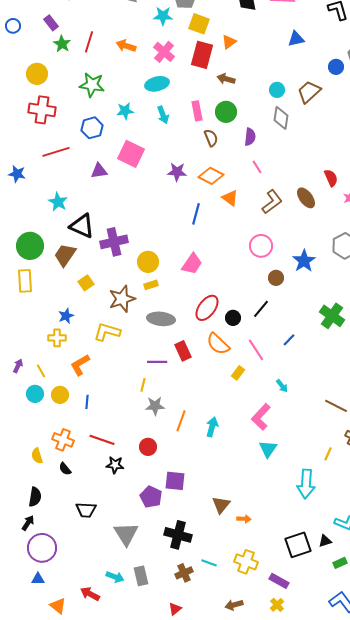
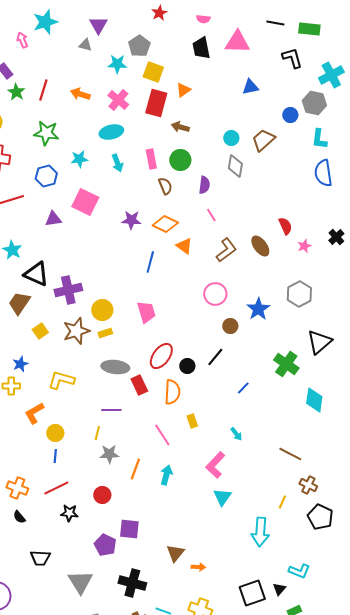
pink trapezoid: (192, 264) -> (146, 312), turned -50
brown star: (122, 299) -> (76, 331), moved
orange semicircle: (218, 344) -> (172, 392), turned -130
pink line: (256, 350) -> (162, 435), moved
red rectangle: (183, 351) -> (139, 385), moved
yellow rectangle: (238, 373) -> (192, 421), turned -56
yellow circle: (60, 395) -> (55, 433), moved
blue line: (87, 402) -> (55, 456), moved
red line: (102, 440) -> (56, 488), turned -45
black triangle: (325, 541) -> (279, 589), turned -32

